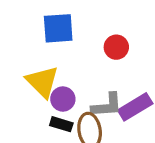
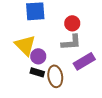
gray L-shape: (107, 105) -> (71, 42), moved

